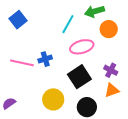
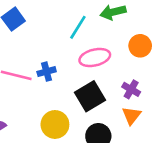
orange circle: (109, 29) -> (140, 46), moved
orange triangle: (112, 90) -> (131, 116), turned -35

